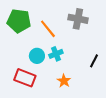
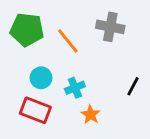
cyan cross: (56, 54) -> (75, 88), moved
cyan circle: (37, 56) -> (41, 78), moved

